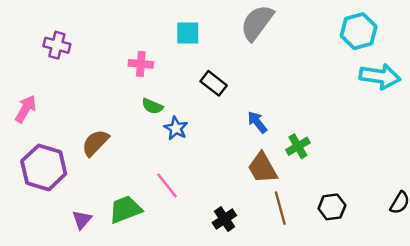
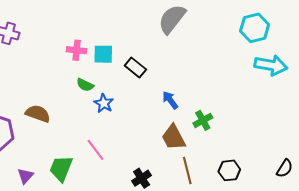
cyan square: (188, 33) -> (103, 54), moved
brown semicircle: (95, 143) -> (38, 114), turned 65
green trapezoid: (125, 209) -> (61, 168), turned -48

